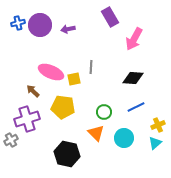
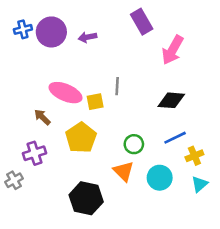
yellow pentagon: (63, 107) -> (81, 138), turned 30
purple cross: (27, 119) -> (35, 153), size x0.7
yellow cross: (158, 125) -> (194, 156), moved

